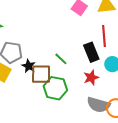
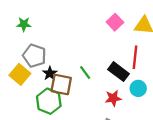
black rectangle: (91, 52) -> (118, 72), turned -42
green hexagon: (55, 88) -> (49, 101), moved

